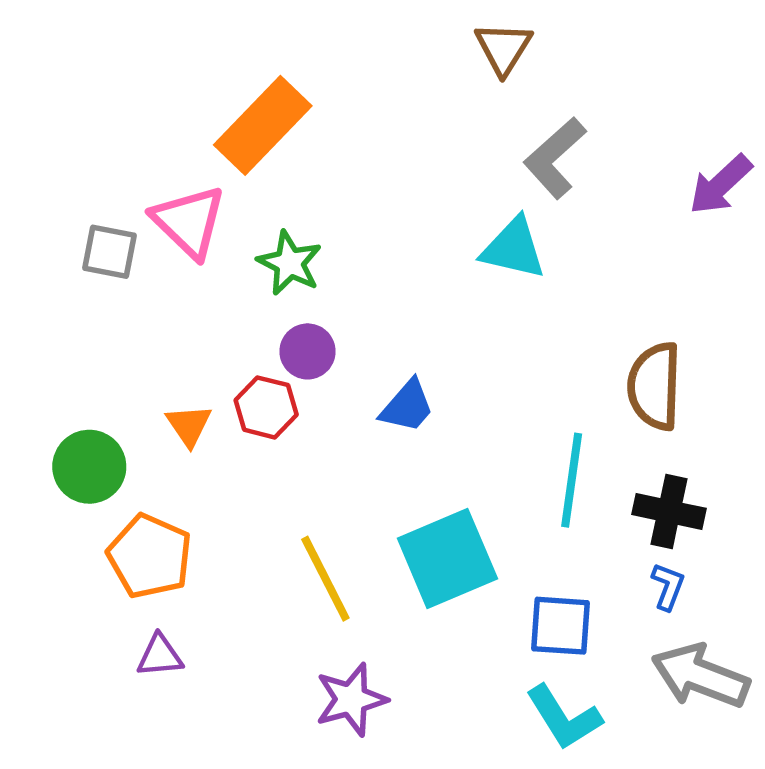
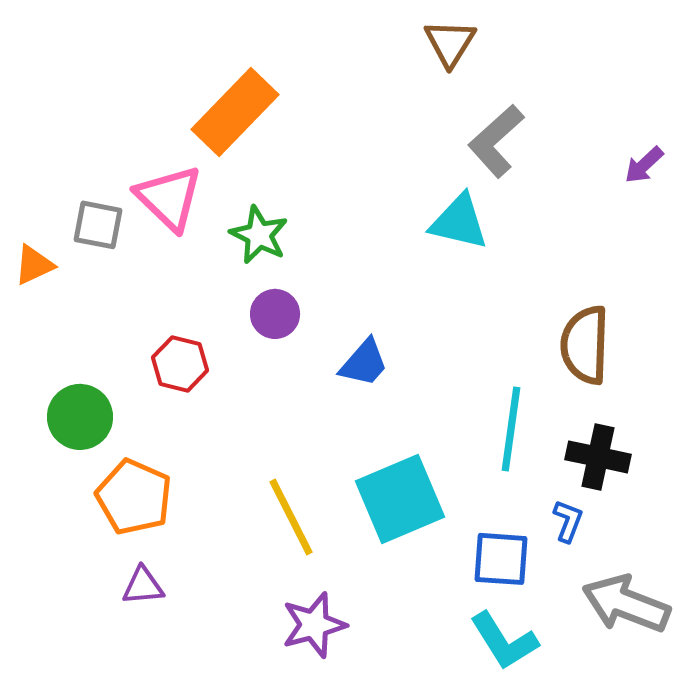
purple arrow: (720, 185) -> (644, 165), size x0.7
red hexagon: (266, 407) -> (180, 364), moved
orange triangle: (189, 425) -> (34, 265), moved, turned 39
blue L-shape: (668, 586) -> (568, 521), moved

